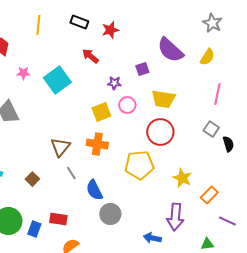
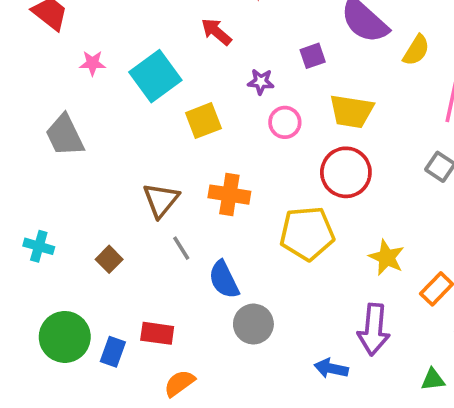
yellow semicircle: (207, 57) -> (416, 50), moved
yellow square: (101, 112) -> (203, 121), moved

